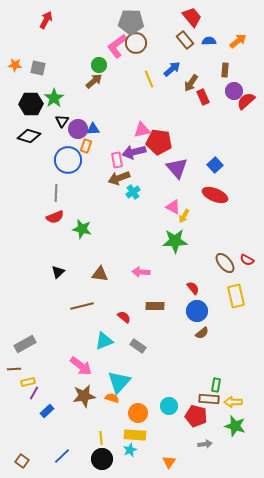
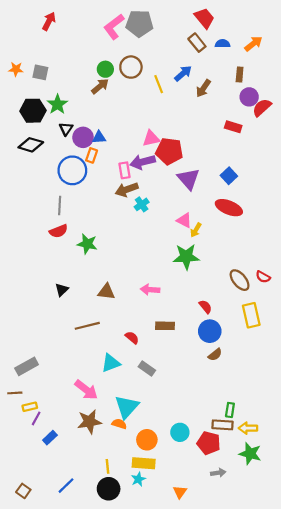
brown circle: (136, 43) -> (131, 67), moved
pink L-shape: (117, 46) -> (114, 27), moved
red rectangle: (203, 97) -> (233, 127), moved, turned -49

